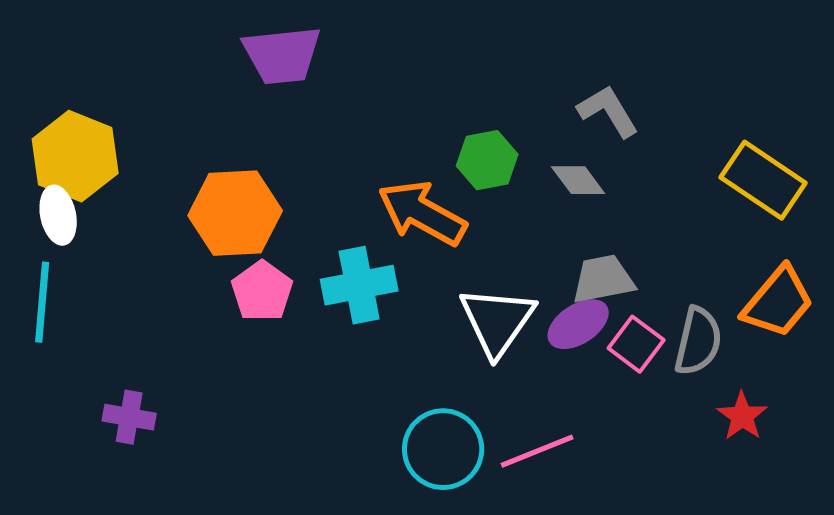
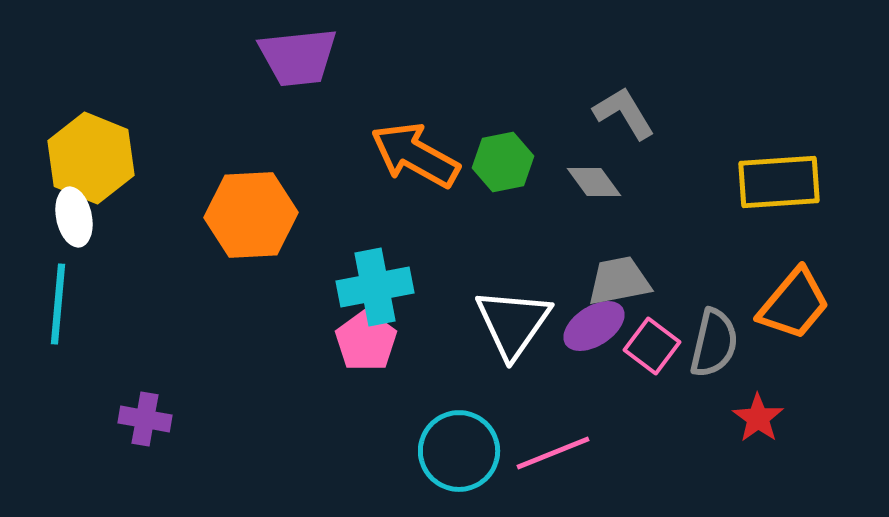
yellow rectangle: (763, 180) -> (779, 182), turned -38
orange arrow: (422, 213) -> (415, 155), moved
pink pentagon: (262, 291) -> (366, 341), moved

